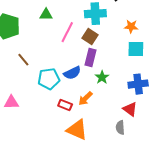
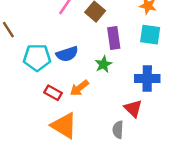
purple rectangle: (91, 58) -> (114, 38), moved, turned -30

